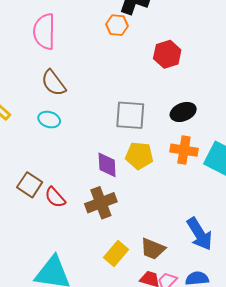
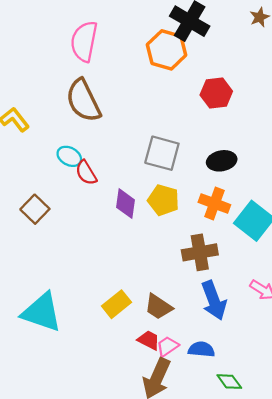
orange hexagon: (117, 25) -> (167, 50), size x1.6
brown semicircle: (54, 83) -> (83, 101), size x1.4
cyan ellipse: (49, 120) -> (69, 156), moved
red semicircle: (55, 197) -> (86, 173), moved
brown cross: (101, 203) -> (200, 252), moved

